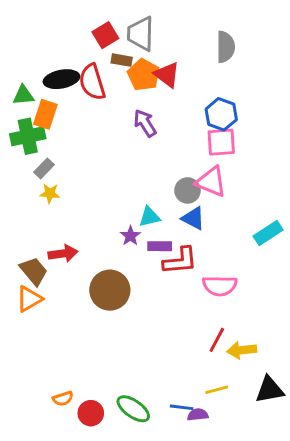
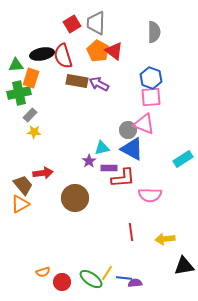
brown rectangle: (122, 60) -> (77, 81), moved, size x1.5
purple arrow: (145, 123) -> (99, 84), turned -30
blue triangle: (193, 218) -> (132, 149), size x1.4
red line: (217, 340) -> (131, 232), moved, turned -36
yellow line: (217, 390) -> (107, 273), moved, turned -42

